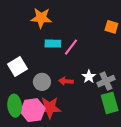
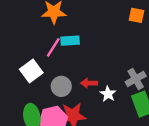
pink line: (71, 47) -> (53, 47), moved
white star: (89, 77) -> (108, 94), moved

